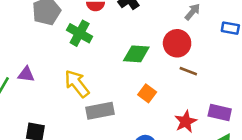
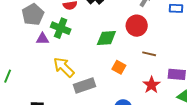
brown line: (188, 71) -> (149, 54), moved
purple triangle: (26, 74) -> (42, 39), moved

